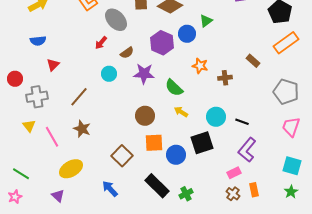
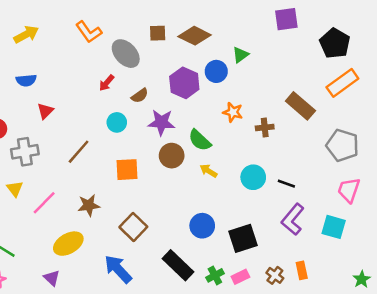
brown rectangle: (253, 61) -> (300, 106), size x1.6
brown circle: (145, 116) -> (172, 156), moved
brown star: (82, 129) -> (89, 205), moved, turned -30
pink line: (52, 137) -> (44, 203), turned 75
orange square: (154, 143) -> (127, 170), moved
black square: (202, 143) -> (243, 238), moved
cyan square: (292, 166) -> (334, 227), moved
pink rectangle: (234, 173) -> (240, 277), moved
blue arrow: (110, 189) -> (118, 269), size x1.4
green star: (291, 192) -> (362, 279), moved

